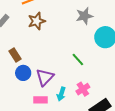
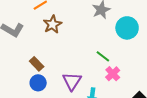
blue circle: (23, 73) -> (38, 83), moved
pink cross: (83, 89) -> (113, 74), moved

